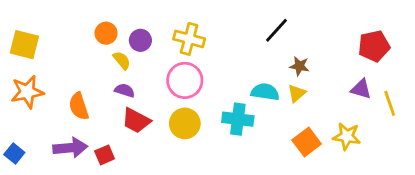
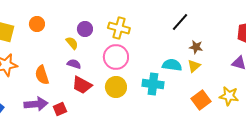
orange circle: (106, 33) -> (37, 24), moved

